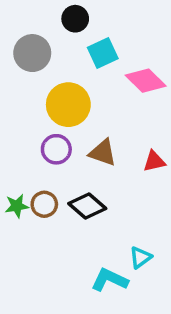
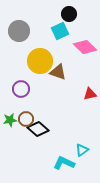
black circle: (75, 19) -> (69, 14), moved
purple circle: (56, 149) -> (21, 89), moved
brown triangle: (103, 153) -> (58, 72), moved
black diamond: (87, 206) -> (38, 129), moved

